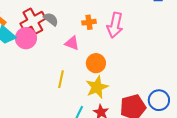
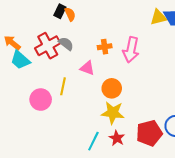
pink circle: (26, 38) -> (41, 100), moved
yellow line: (61, 79) -> (63, 86), moved
yellow star: (97, 87) -> (113, 113), turned 30

